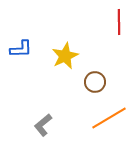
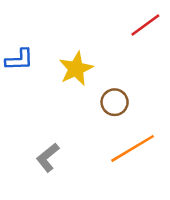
red line: (119, 22) -> (145, 25), turned 55

